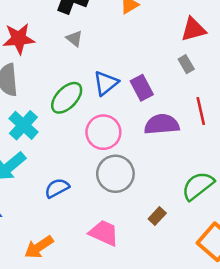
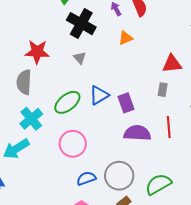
gray rectangle: (186, 64) -> (163, 90), turned 32
pink circle: (103, 132) -> (73, 144), moved
gray circle: (115, 174) -> (119, 176), moved
blue semicircle: (57, 188) -> (86, 178), moved

